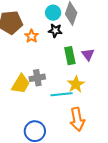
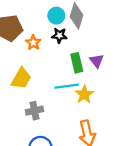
gray cross: (37, 78) -> (34, 111), moved
yellow trapezoid: (21, 84) -> (21, 78), moved
cyan line: (61, 94) -> (67, 86), moved

